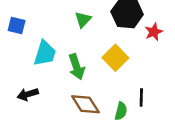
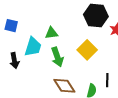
green triangle: (83, 20) -> (51, 33), moved, turned 40
black arrow: (28, 94) -> (14, 61), moved, turned -84

